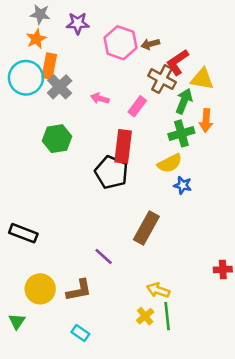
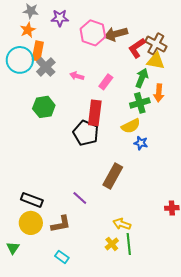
brown arrow: (150, 44) -> (116, 34), size x1.6
brown cross: (162, 79) -> (156, 44), moved
black rectangle: (23, 233) -> (32, 200), moved

